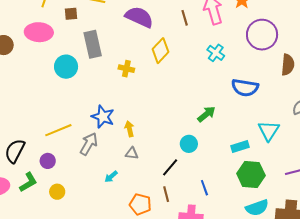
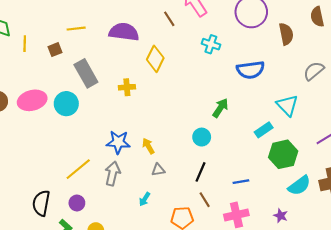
pink ellipse: (39, 32) -> (32, 100), moved
cyan circle: (189, 144) -> (202, 137), moved
blue line: (204, 188) -> (241, 182), turned -63

